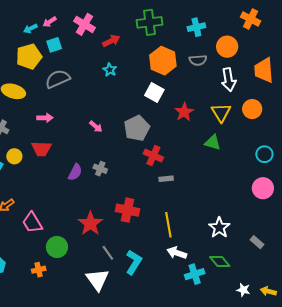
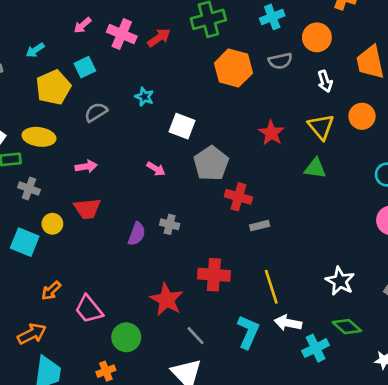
pink arrow: (49, 22) -> (82, 25), moved
cyan arrow: (30, 29) -> (35, 50), moved
red arrow: (111, 41) -> (159, 38), moved
cyan star: (110, 70) -> (144, 97), moved
gray semicircle: (58, 79) -> (96, 112), size x0.7
white arrow: (229, 80) -> (325, 81), size x0.7
white square: (154, 92) -> (182, 126), moved
cyan L-shape: (134, 262) -> (248, 332), moved

